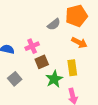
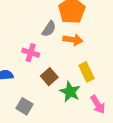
orange arrow: (79, 43) -> (73, 40), moved
pink cross: (32, 46) -> (31, 53), moved, turned -32

